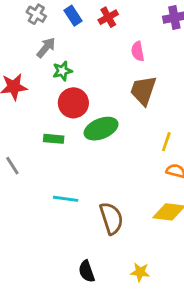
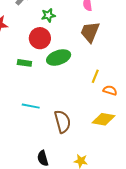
green star: (62, 71) -> (48, 15), moved
yellow line: (166, 142) -> (95, 76), moved

